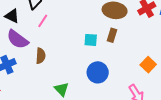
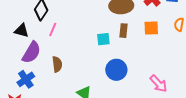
purple semicircle: (18, 39) -> (31, 52), turned -85
orange square: (148, 65) -> (151, 28), moved, turned -35

